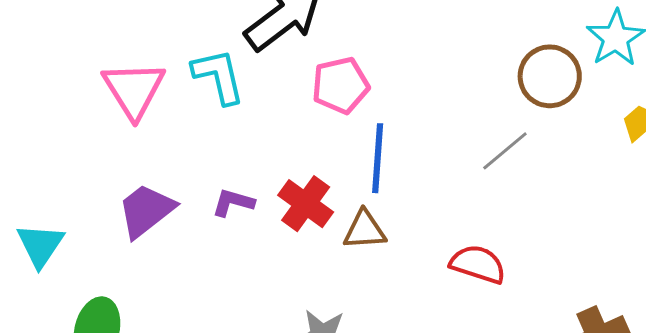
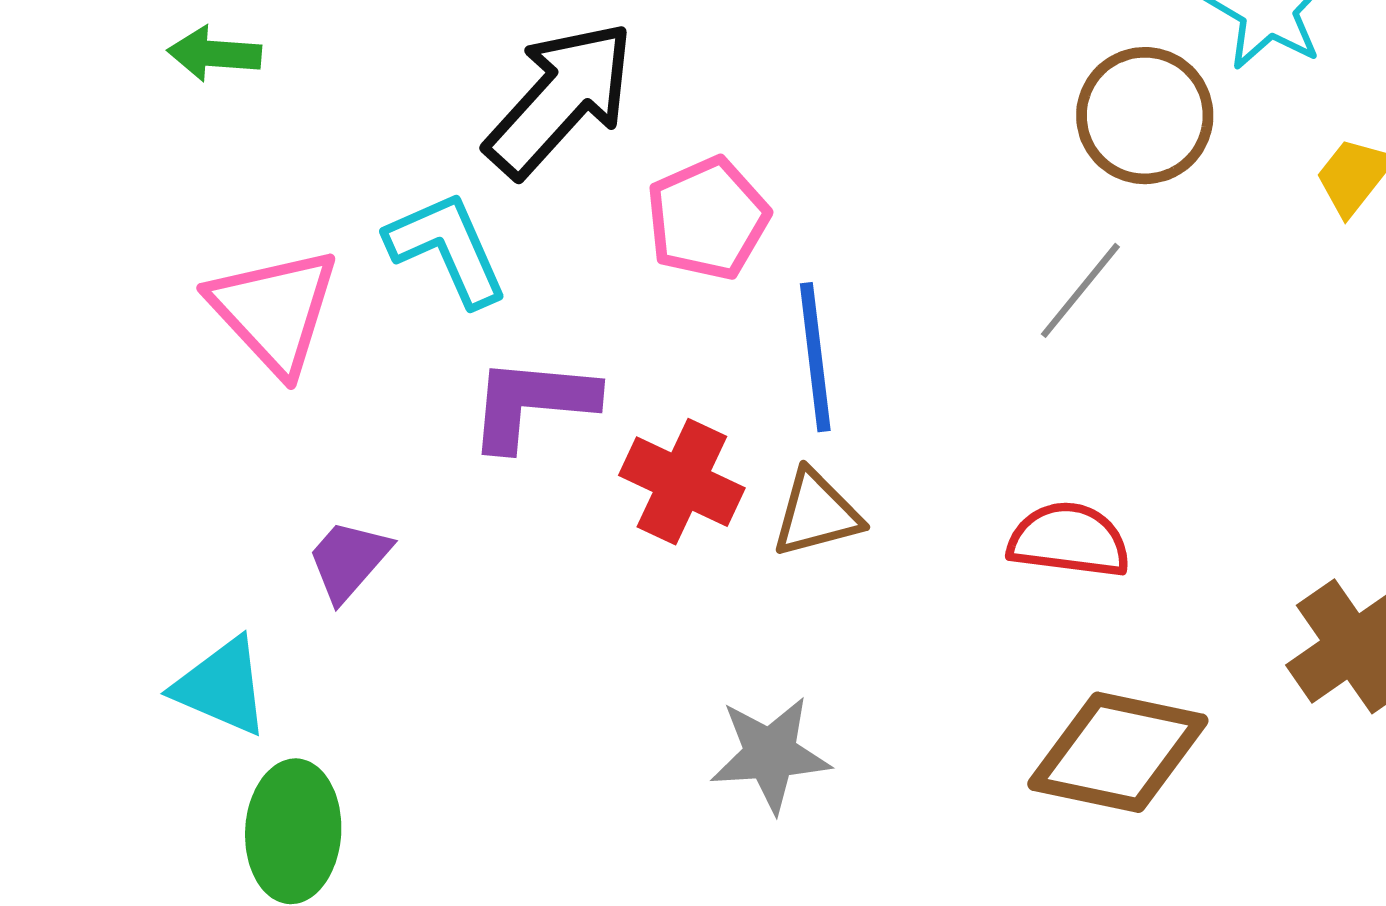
purple L-shape: (233, 203) -> (532, 403), moved, size x1.5
purple trapezoid: (146, 210) -> (349, 560), size x0.7
cyan triangle: (40, 245) -> (222, 687), moved, turned -30

